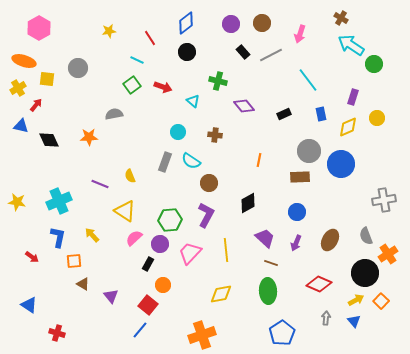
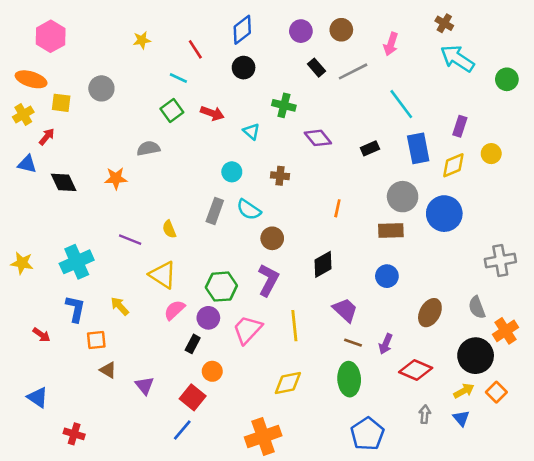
green circle: (374, 64) -> (507, 79), moved
blue rectangle: (321, 114) -> (418, 148), size x1.6
purple arrow: (296, 243) -> (386, 344), moved

